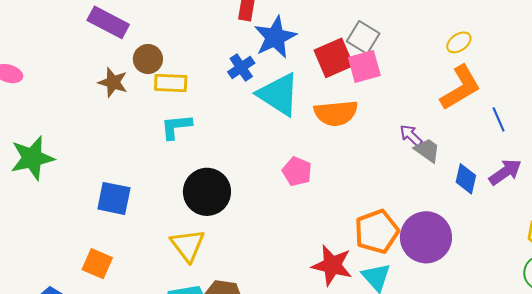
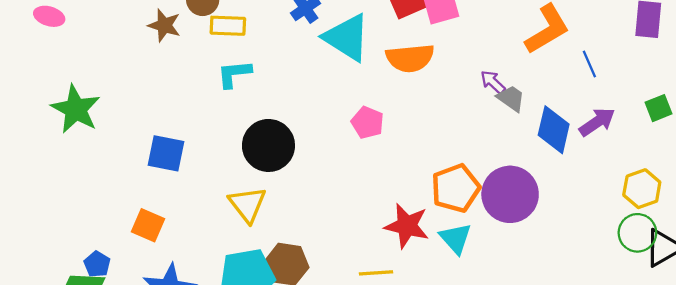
green star: (32, 158) -> (76, 109), turned -30
blue diamond: (466, 179) -> (554, 130), size x1.4

